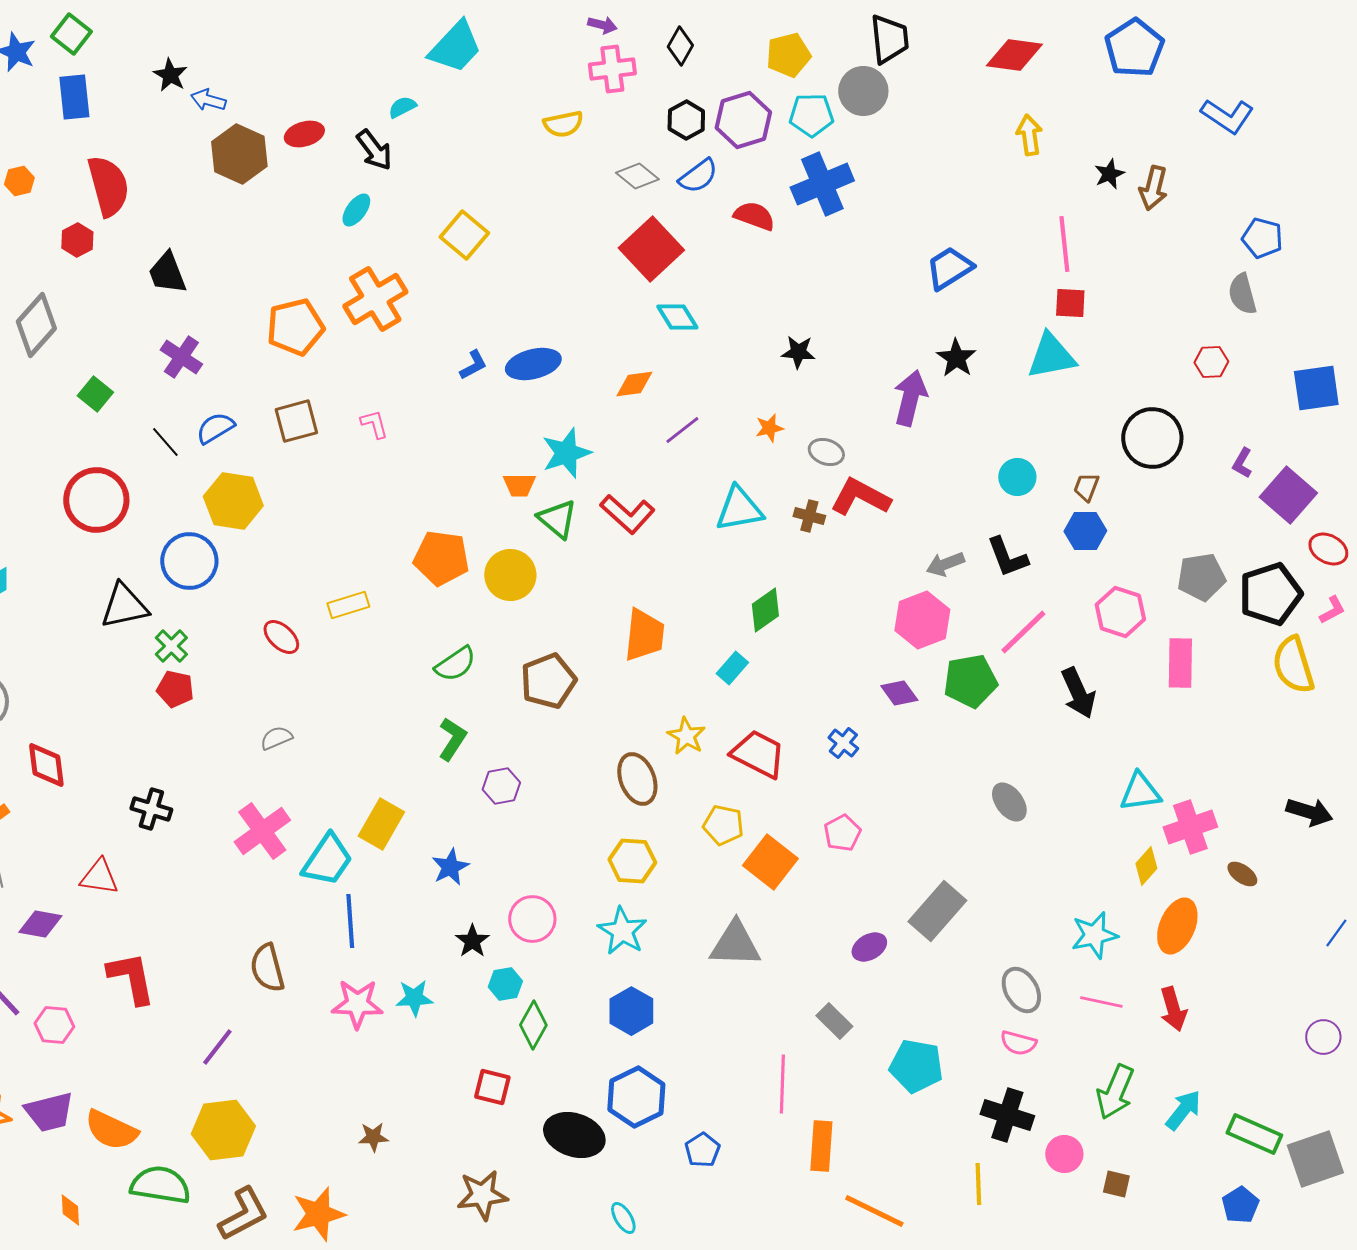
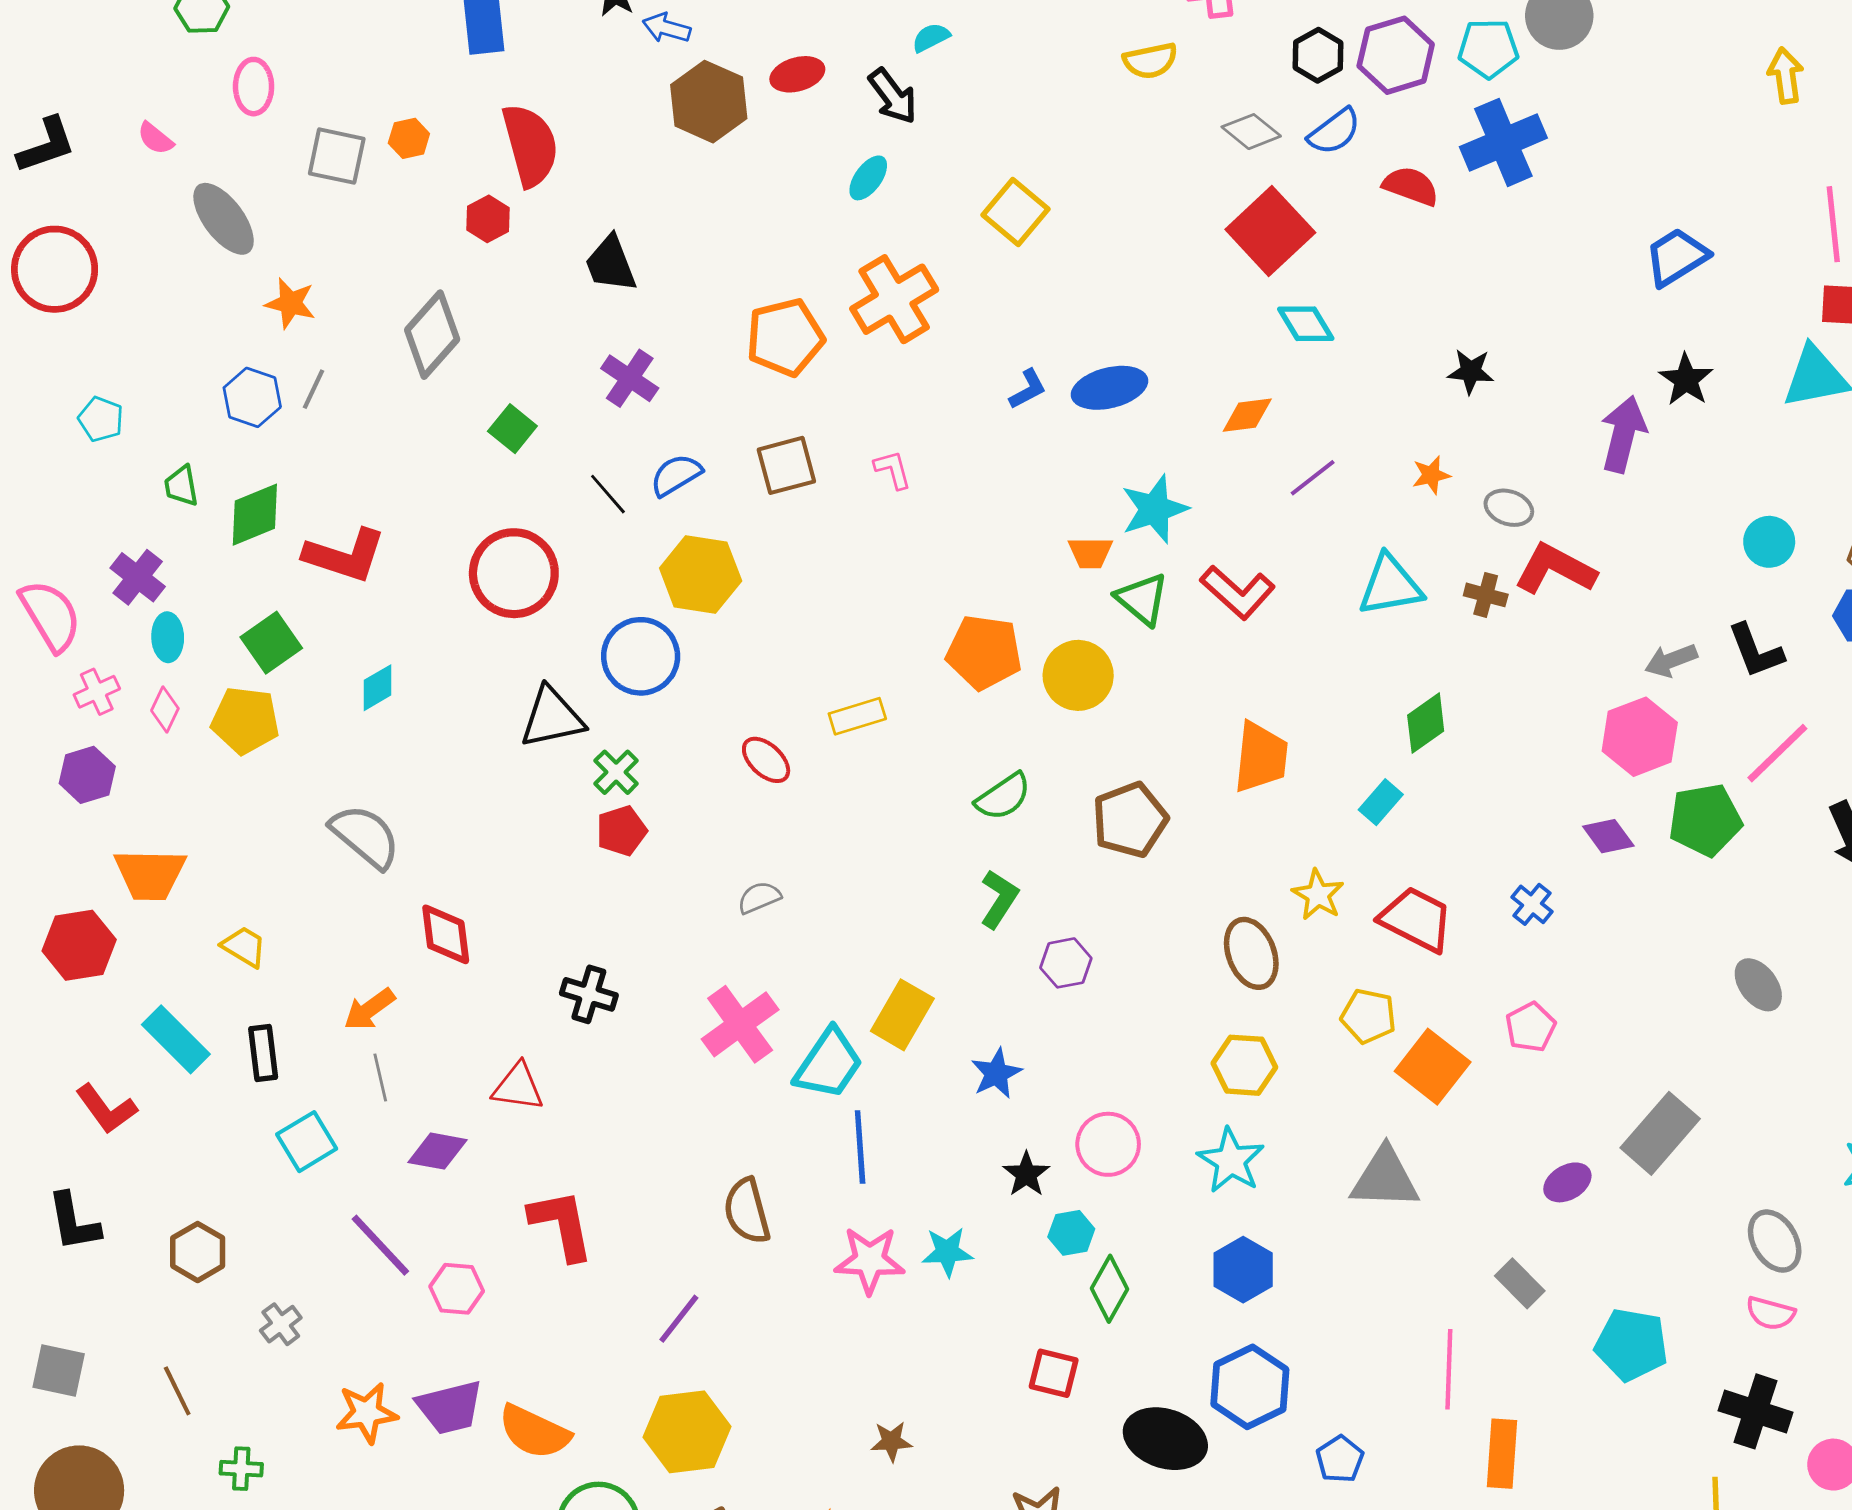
red pentagon: (175, 689) -> (622, 831), turned -30

